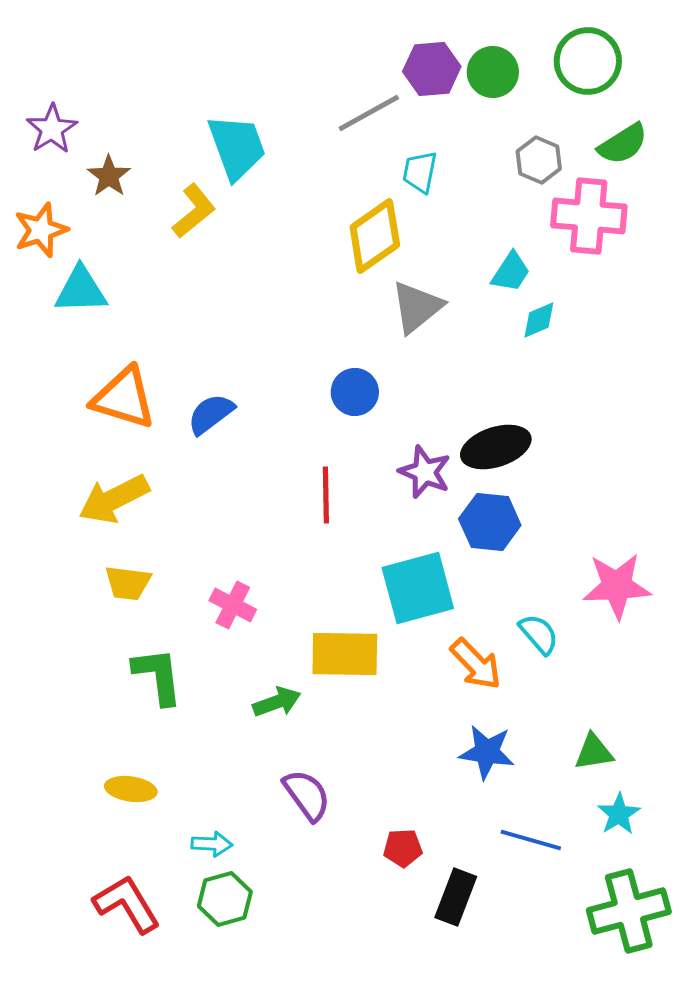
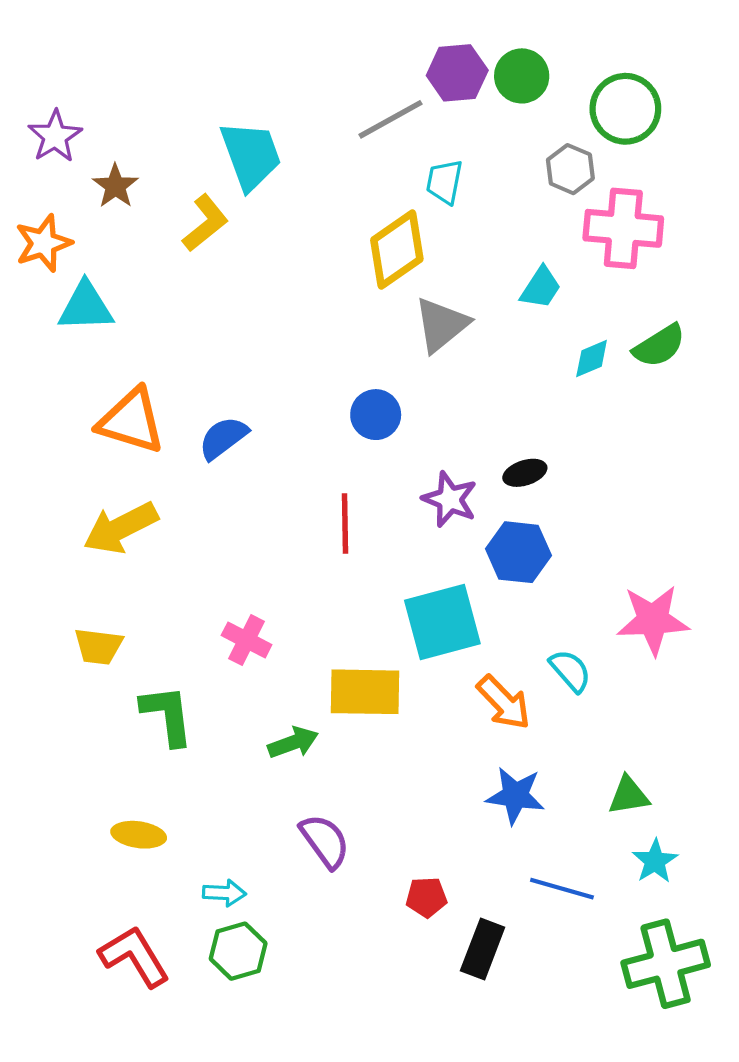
green circle: (588, 61) -> (625, 109), moved
green semicircle: (623, 144) -> (659, 346), moved
cyan diamond: (539, 320) -> (592, 359), moved
black ellipse: (496, 447) -> (525, 473), size x0.6
yellow trapezoid: (128, 583) -> (98, 646), moved

